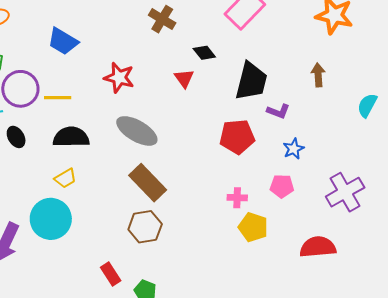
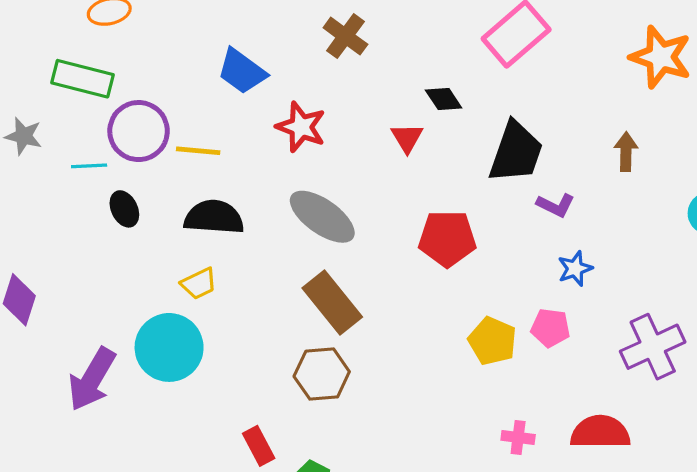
brown cross: (162, 19) -> (345, 36), moved
blue trapezoid: (63, 41) -> (242, 71), moved
red pentagon: (237, 137) -> (447, 238), moved
pink cross: (237, 198) -> (518, 437), moved
yellow pentagon: (253, 227) -> (492, 341), moved

